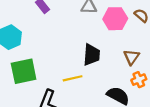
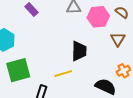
brown triangle: (131, 57) -> (118, 39), moved

